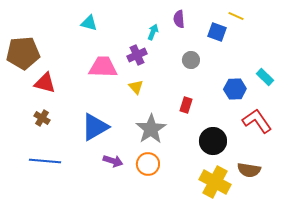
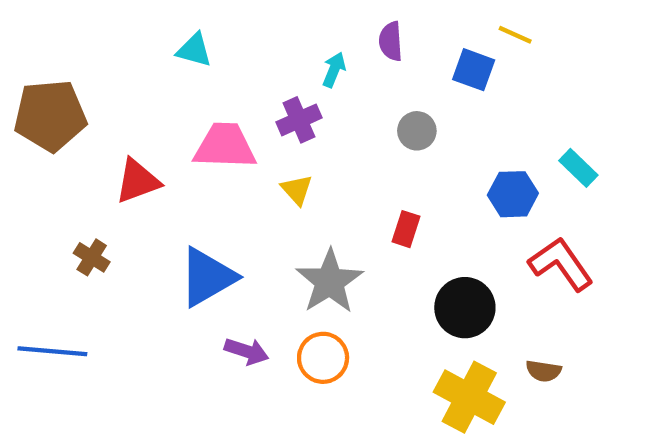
red triangle: (45, 83) -> (138, 181), moved, turned -35
blue line: (45, 161) -> (52, 351), moved
brown semicircle: (249, 170) -> (543, 371), size x0.7

